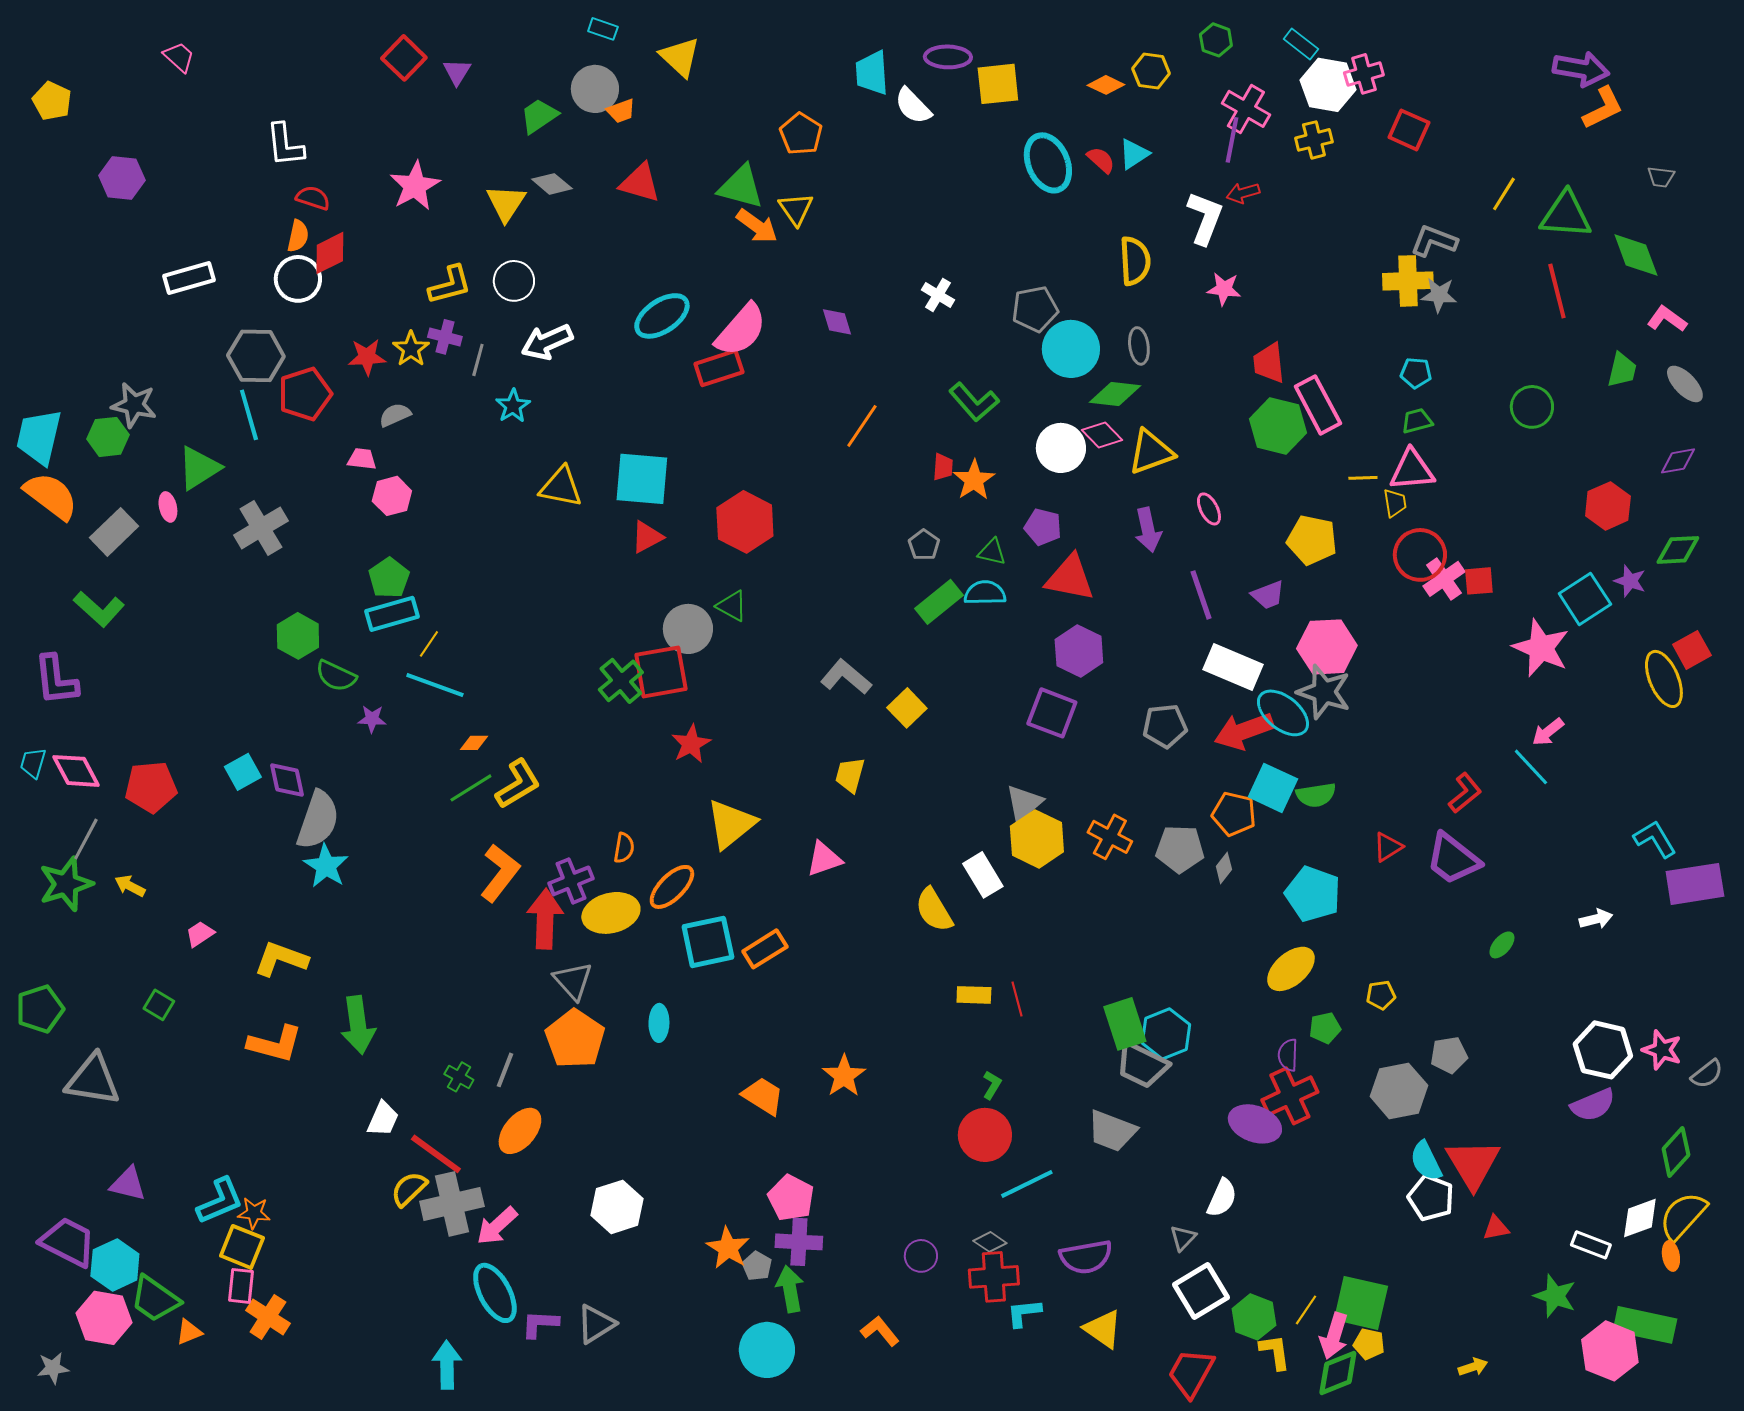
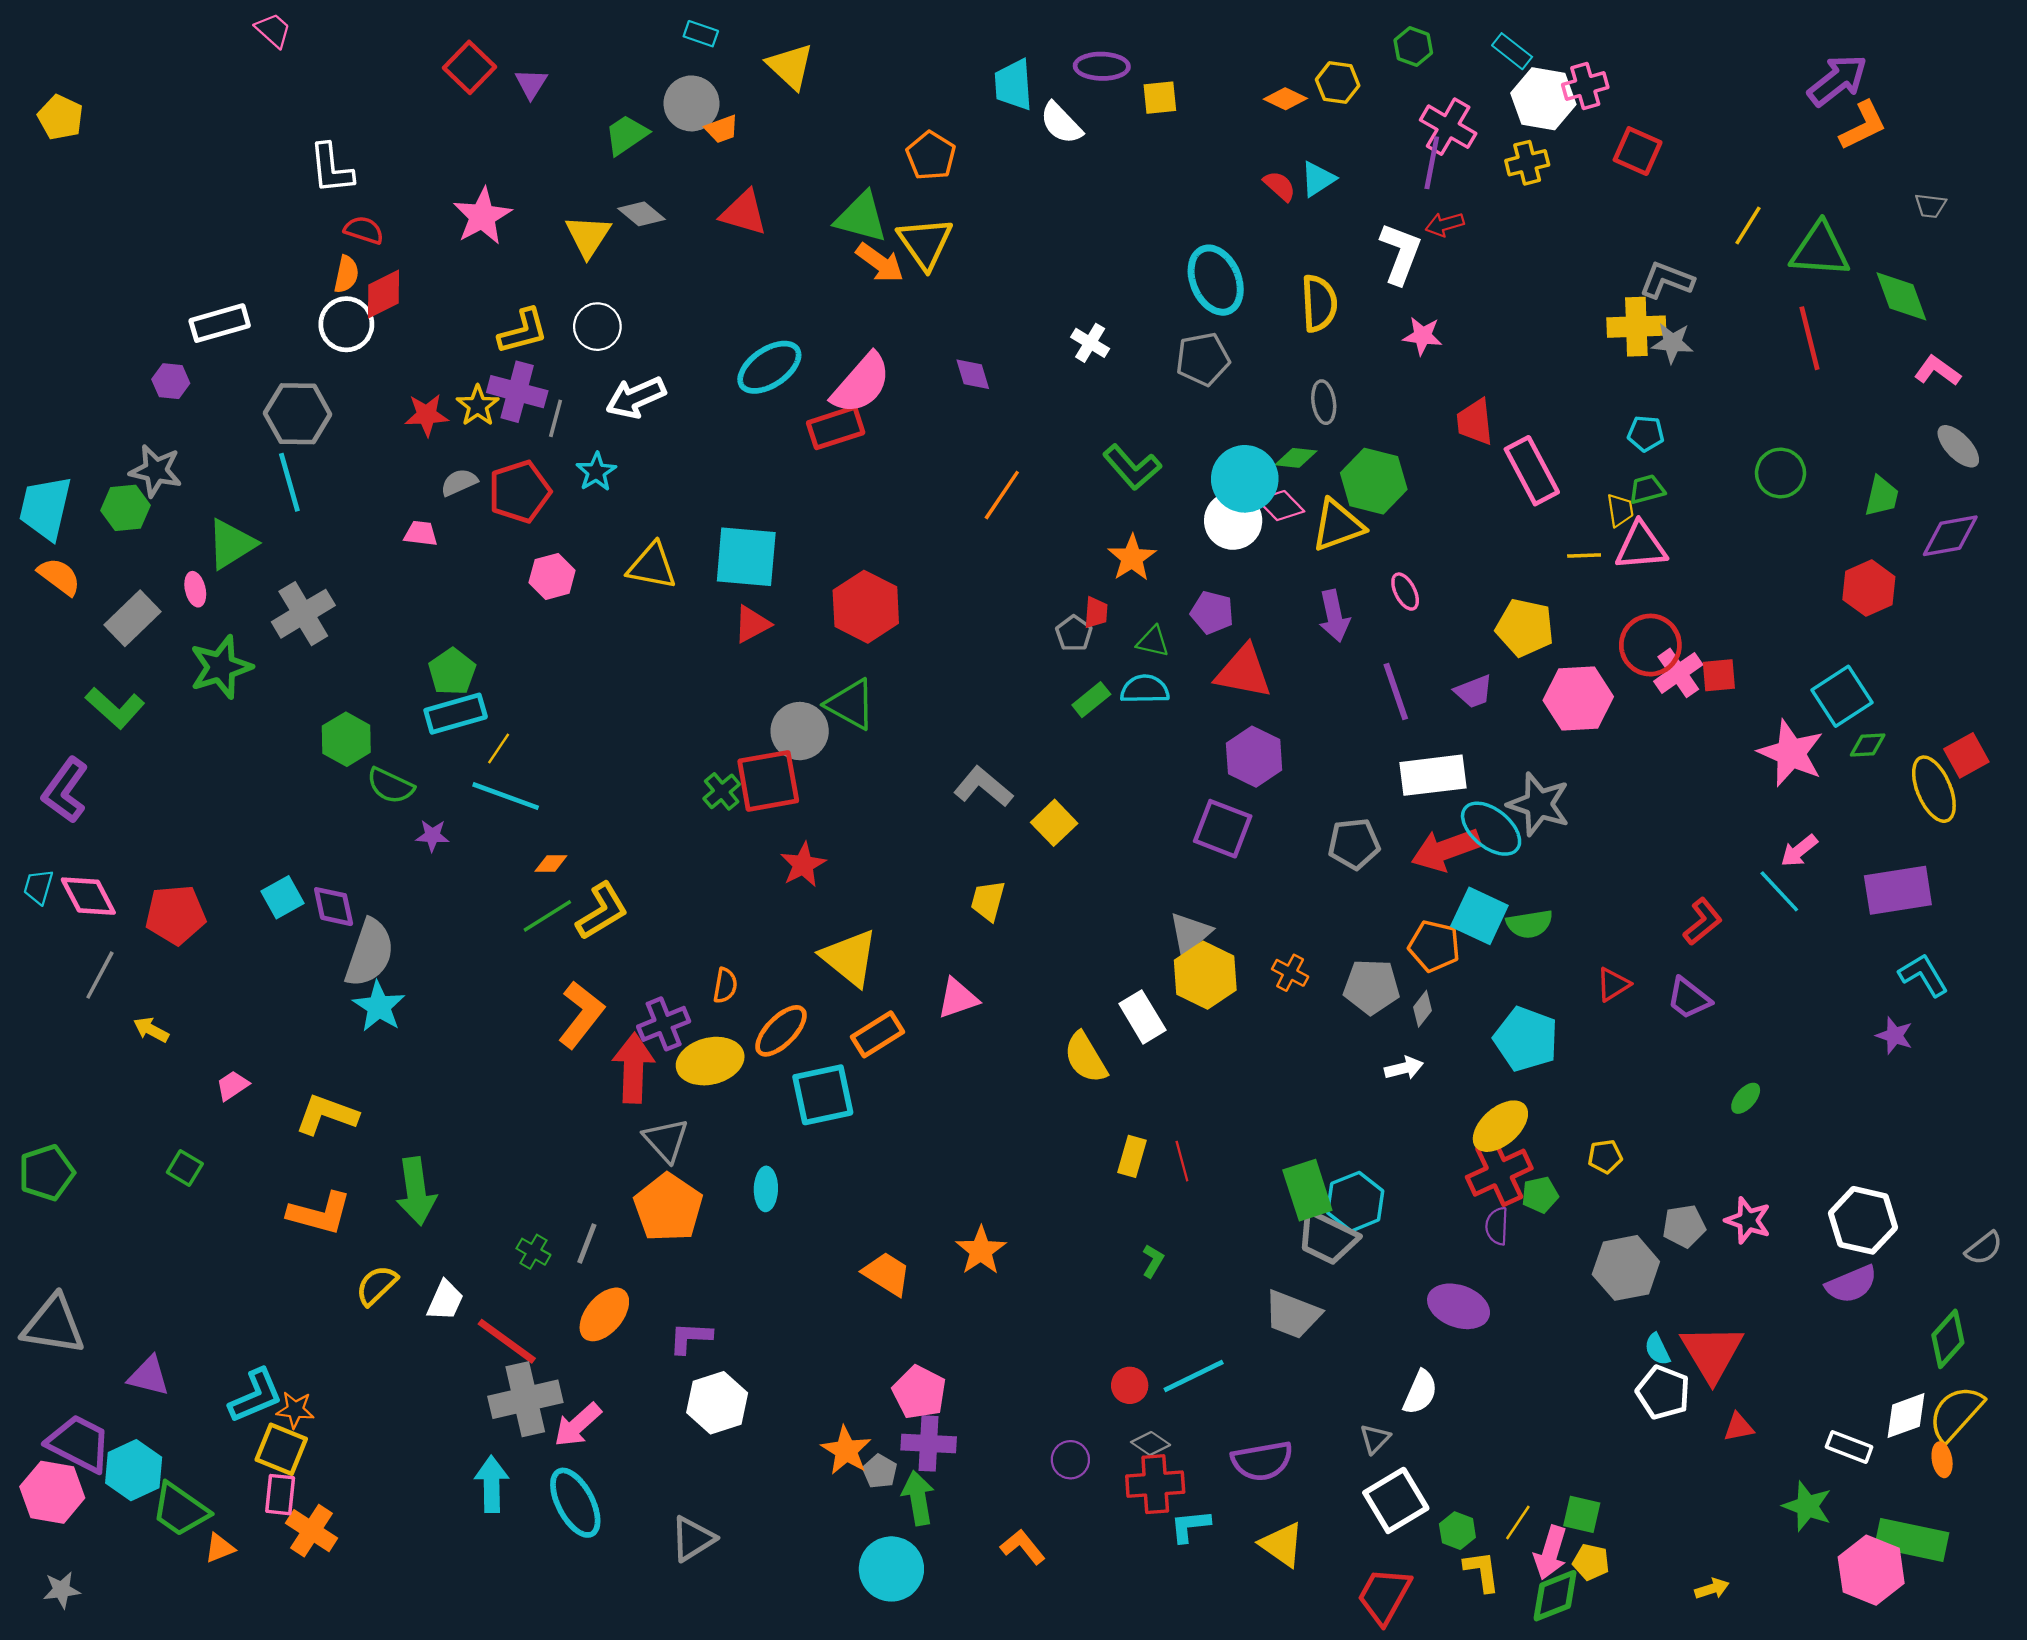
pink trapezoid: (179, 57) -> (273, 30), moved
purple arrow: (1581, 69) -> (1837, 80), turned -48
yellow square: (998, 84) -> (1160, 98), size x0.7
cyan ellipse: (1048, 163) -> (1216, 280), moved
purple hexagon: (122, 178) -> (171, 381), moved, size x0.7
yellow triangle: (796, 209) -> (925, 243), size x1.4
purple cross: (445, 337) -> (517, 392), size x1.5
cyan circle: (1071, 349) -> (1245, 479), moved
green trapezoid: (1622, 370) -> (1882, 496), moved
red pentagon: (305, 394) -> (520, 492), moved
green diamond: (1115, 394) -> (1296, 458), size x0.7
green hexagon: (1278, 426) -> (1374, 481), moved
purple diamond: (1678, 461) -> (1950, 536), size x1.4
red trapezoid: (943, 467) -> (1096, 612), moved
orange semicircle: (51, 496) -> (59, 576), size x0.7
pink hexagon: (392, 496) -> (552, 576), moved
yellow trapezoid: (1395, 503) -> (1620, 510), moved
green diamond: (1678, 550) -> (1868, 745), moved, size x0.7
purple star: (1630, 581) -> (1894, 1036), moved
green rectangle: (939, 602) -> (1091, 700), size x0.7
green triangle: (732, 606) -> (851, 704), size x1.4
pink hexagon: (1327, 647) -> (1578, 698), moved
white rectangle: (1233, 667) -> (1433, 775), turned -30
purple L-shape: (56, 680) -> (65, 790), turned 42
green cross: (621, 681) -> (722, 791), size x0.7
yellow triangle: (731, 824) -> (850, 958), turned -42
orange cross: (1110, 837) -> (1290, 973), size x0.7
purple trapezoid: (1453, 859) -> (1689, 998), size x0.7
green star: (66, 884) -> (221, 667), moved
purple rectangle: (1695, 884) -> (1898, 890), moved
white arrow: (1596, 919) -> (1404, 1068), moved
orange rectangle: (765, 949) -> (877, 1034), moved
yellow rectangle: (974, 995) -> (1132, 1156), turned -76
pink star: (1662, 1050) -> (1748, 1220), moved
gray triangle: (93, 1080) -> (53, 1325), moved
red cross: (1290, 1096) -> (1499, 1173), moved
red circle: (985, 1135) -> (1130, 1385), moved, size x0.6
cyan semicircle: (1426, 1161) -> (1657, 1349), size x0.7
yellow semicircle: (409, 1189) -> (377, 1285), moved
green square: (1361, 1303) -> (1582, 1514), size x0.6
green hexagon: (1254, 1317) -> (1457, 1531), size x0.7
pink hexagon: (104, 1318) -> (52, 1492), moved
purple L-shape: (540, 1324) -> (690, 1338), moved
cyan arrow: (447, 1365) -> (492, 1484), moved

